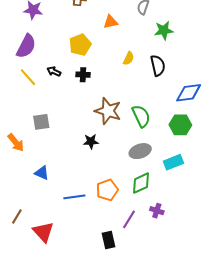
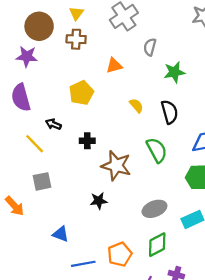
purple semicircle: (26, 46) -> (21, 97), turned 140
yellow semicircle: (129, 58) -> (136, 105), turned -64
black cross: (83, 75) -> (87, 141), moved
yellow line: (28, 77) -> (35, 144), moved
green semicircle: (141, 116) -> (157, 150), moved
blue triangle: (42, 173) -> (61, 234), moved

